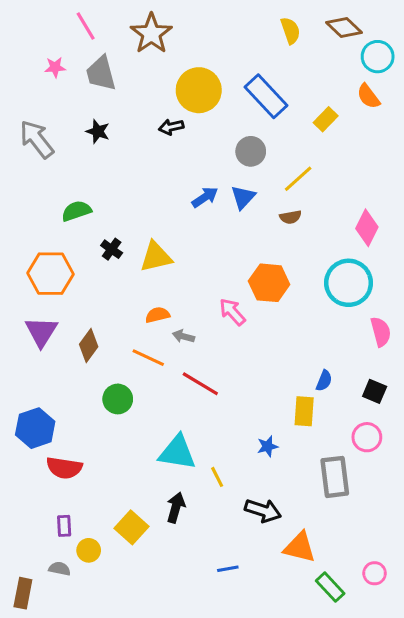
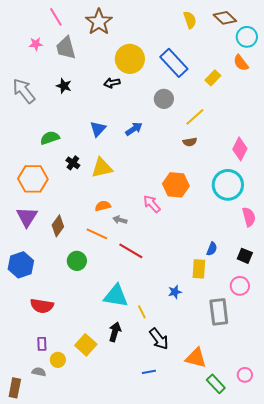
blue triangle: (243, 197) -> (98, 129), moved
blue hexagon: (35, 428) -> (21, 265), moved
black arrow: (263, 511) -> (159, 339), moved, turned 35

